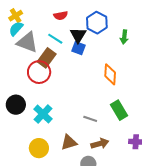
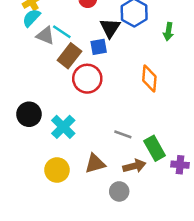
cyan line: (55, 39) -> (62, 32), moved
gray triangle: (27, 42) -> (45, 36), size x0.7
blue square: (78, 48) -> (99, 47), moved, turned -32
red circle: (39, 72) -> (87, 79), moved
green rectangle: (119, 110) -> (155, 148), moved

